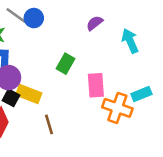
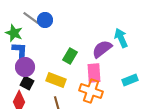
purple semicircle: (95, 23) -> (102, 49), moved, size x1.5
yellow rectangle: (29, 94) -> (56, 80), moved
orange cross: (117, 108) -> (91, 91), moved

